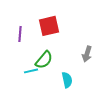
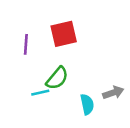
gray arrow: (87, 54) -> (113, 93), moved, turned -126

